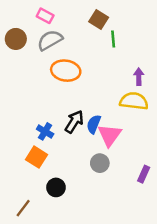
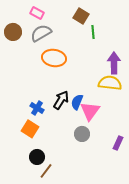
purple arrow: (139, 77) -> (114, 63), size x1.5
black circle: (56, 187) -> (37, 157), moved
brown line: (23, 208) -> (46, 171), moved

